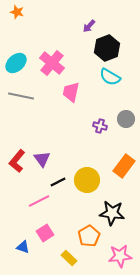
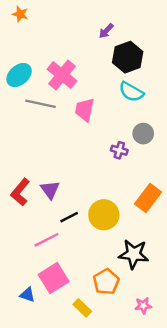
gray line: (21, 96) -> (41, 104), moved
gray circle: (126, 119) -> (143, 134), moved
pink square: (45, 233) -> (54, 278), size x1.4
pink star: (120, 256) -> (143, 305), size x0.6

